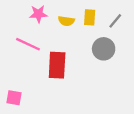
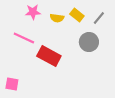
yellow rectangle: (90, 17) -> (77, 15), turned -56
red rectangle: (57, 65) -> (49, 56), turned -65

